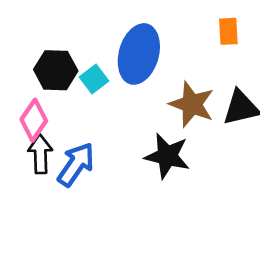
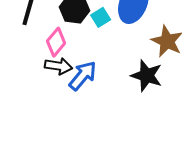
black arrow: (40, 154) -> (58, 66), turned 96

